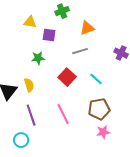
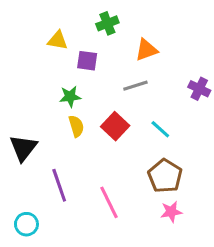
yellow semicircle: (29, 85) -> (76, 126), moved
brown pentagon: (99, 109) -> (165, 176), turned -30
pink line: (63, 114) -> (109, 202), moved
cyan circle: (21, 140) -> (26, 224), moved

